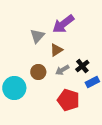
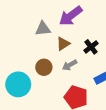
gray triangle: (37, 36) -> (43, 29), turned 42
black cross: (82, 66) -> (91, 47), moved

